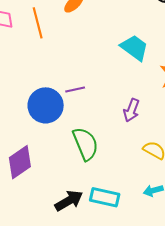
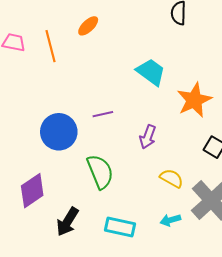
purple line: (75, 90) -> (103, 114), moved
black arrow: (69, 201) -> (67, 222), moved, turned 152

